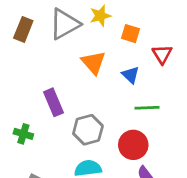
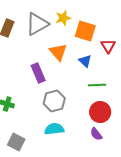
orange square: (131, 34) -> (85, 31), size x1.5
purple rectangle: (54, 102) -> (38, 73), moved
red circle: (133, 145) -> (100, 112), moved

